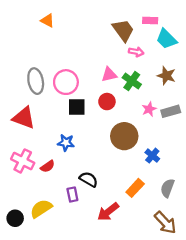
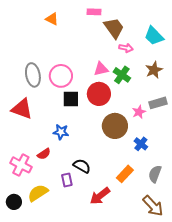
orange triangle: (48, 21) -> (52, 19), moved
pink rectangle: (150, 21) -> (94, 12), moved
brown star: (166, 76) -> (154, 70), turned 30
red circle: (107, 102) -> (99, 94), size x1.5
pink star: (149, 109) -> (139, 112), moved
pink cross: (23, 161) -> (21, 165), moved

